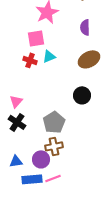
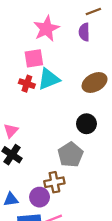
purple semicircle: (85, 27) -> (84, 32), moved
cyan triangle: (49, 56) -> (49, 79), size x1.5
gray pentagon: (54, 122) -> (70, 155), moved

